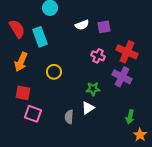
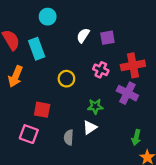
white semicircle: (82, 25) -> (83, 35), turned 144
red cross: (127, 52) -> (133, 65), turned -35
yellow circle: (54, 72) -> (66, 79), moved
red square: (23, 93) -> (42, 110), moved

